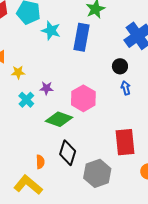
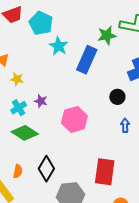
blue arrow: (126, 88) -> (125, 125), moved
green diamond: (59, 119) -> (25, 133), moved

